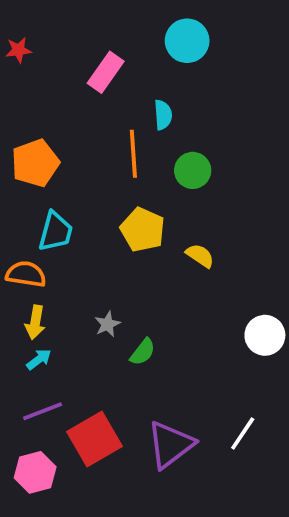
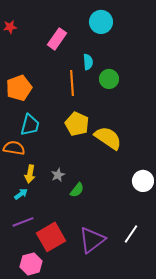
green circle: (193, 170) -> (109, 79), moved
yellow semicircle: (200, 256) -> (108, 138), size x1.8
yellow arrow: (35, 322) -> (30, 174), moved
pink hexagon: (35, 472) -> (31, 264), moved

